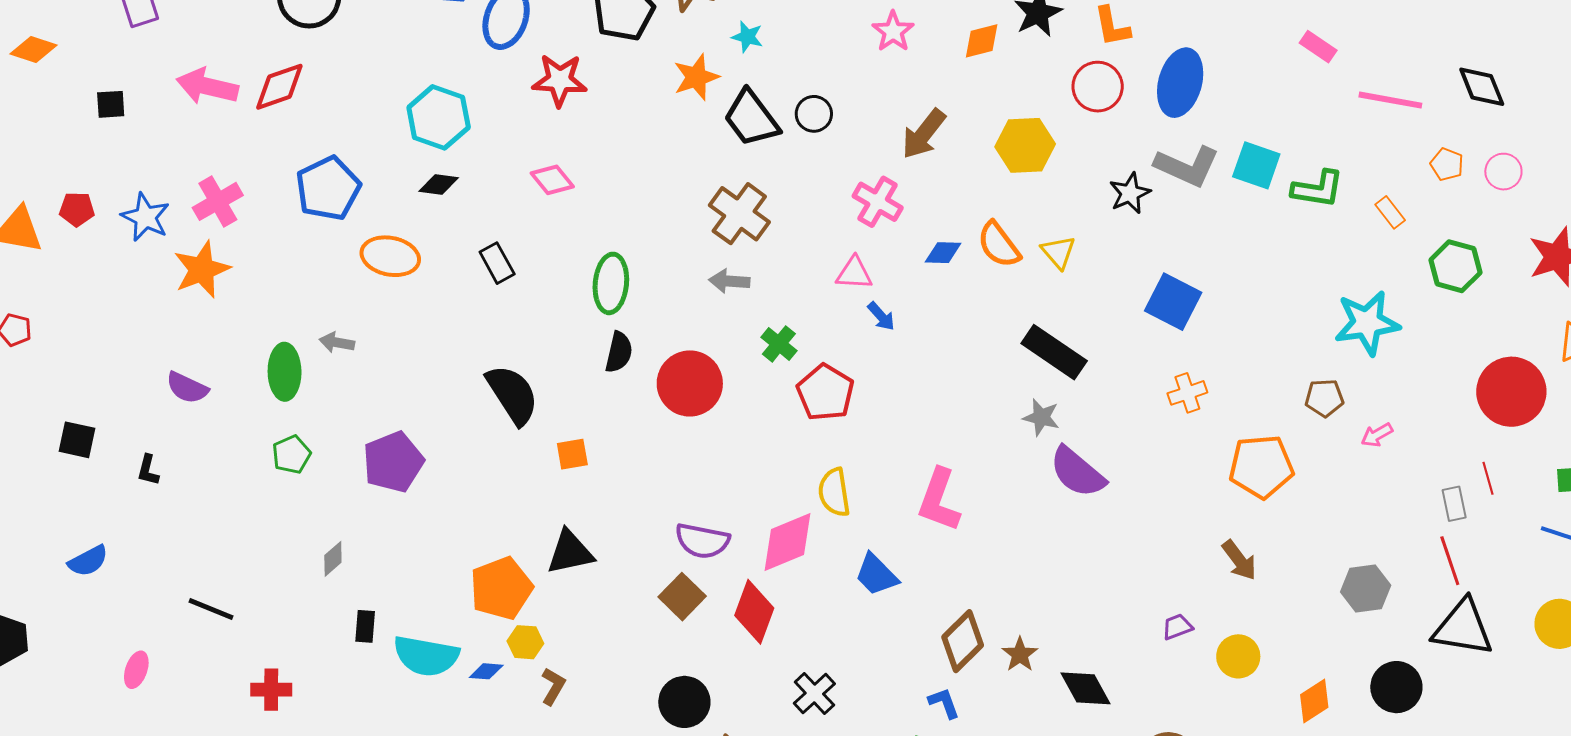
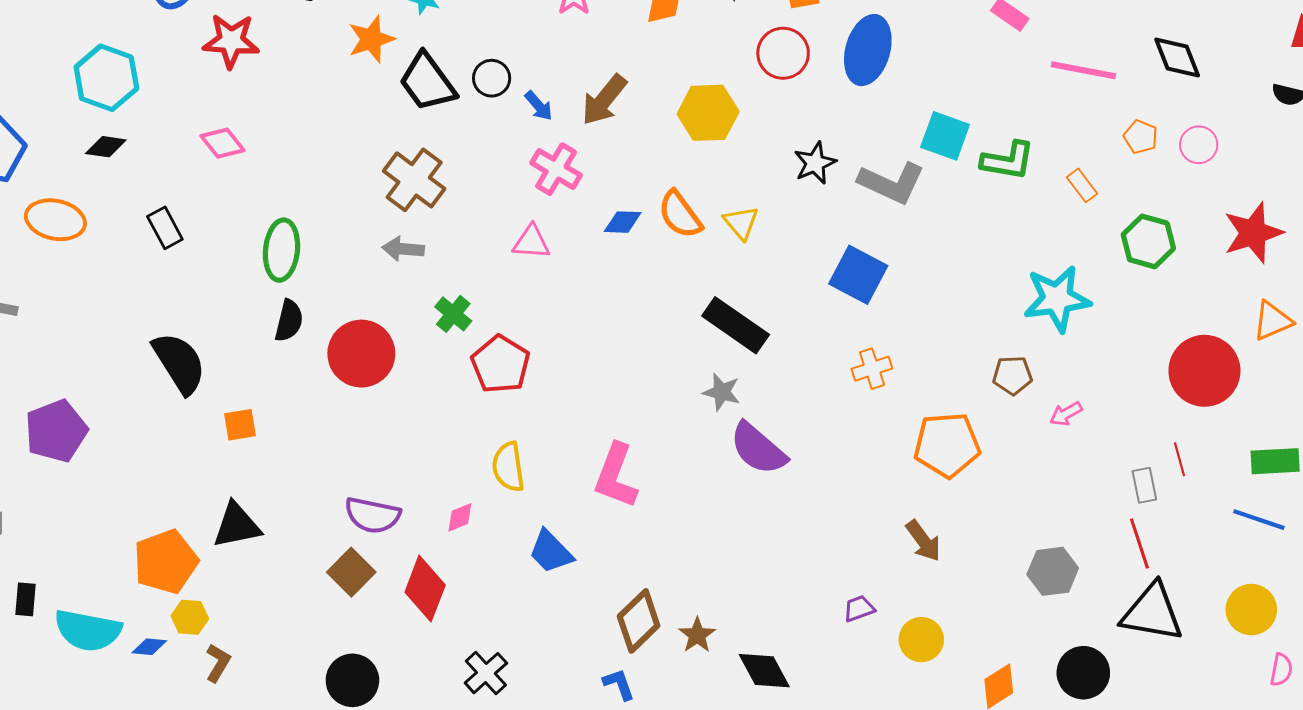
gray L-shape: (1187, 166) -> (892, 183), moved
blue arrow: (881, 316) -> (539, 106), moved
pink diamond: (787, 542) -> (460, 517), size x0.5

